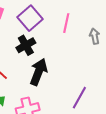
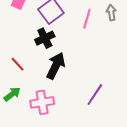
gray arrow: (95, 36) -> (111, 13), moved

